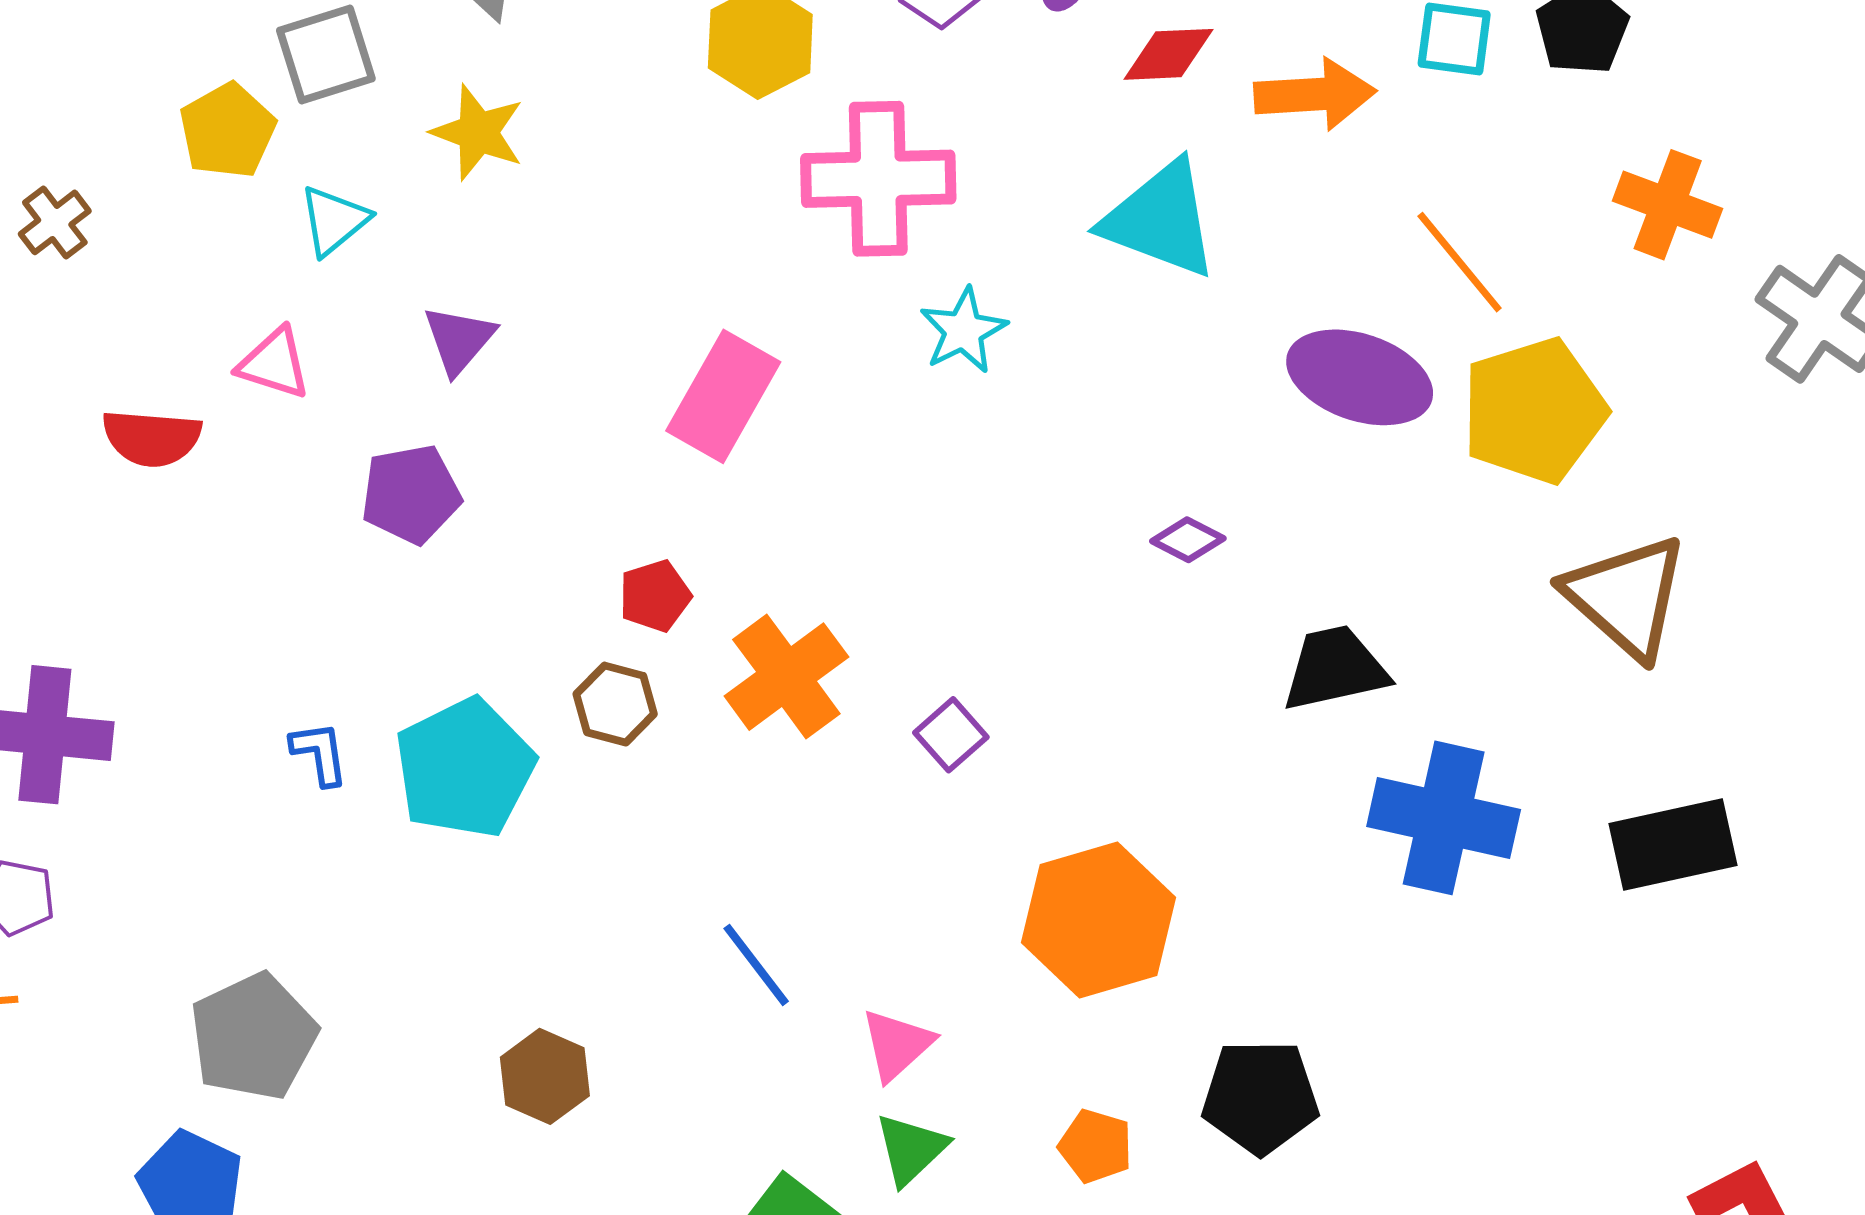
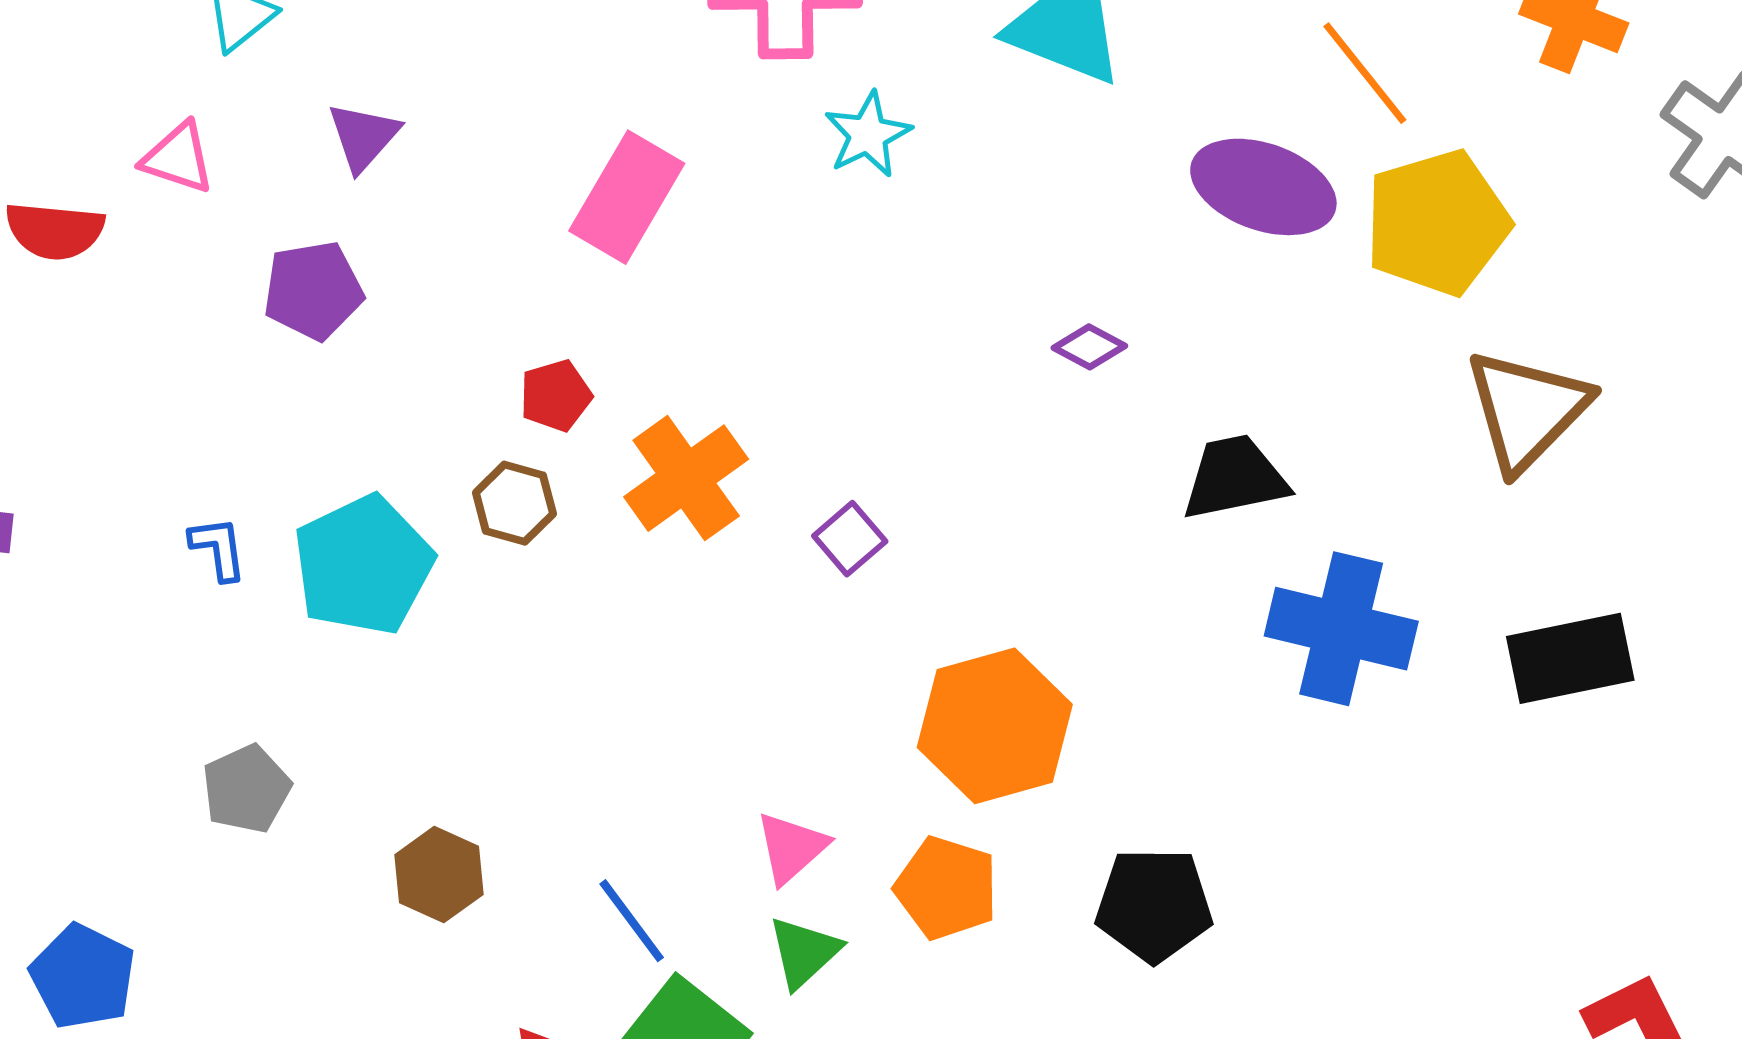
brown triangle: (1626, 597) -> (1527, 410), turned 32
blue line: (756, 965) -> (632, 921), moved
gray pentagon: (254, 1037) -> (246, 789), moved, size x0.7
orange pentagon: (1096, 1146) -> (946, 888), moved, size x1.4

